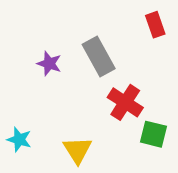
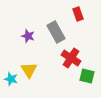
red rectangle: (155, 25) -> (78, 14), moved
yellow triangle: (78, 150) -> (29, 70), moved

